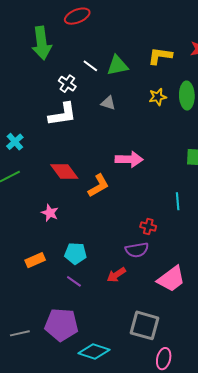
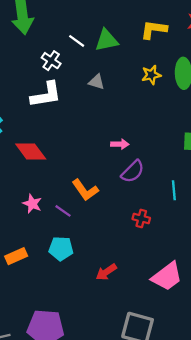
pink arrow: (129, 159) -> (120, 144), size x0.6
red diamond: (64, 172) -> (31, 152), moved
orange L-shape: (98, 186) -> (85, 190), moved, turned 85
purple semicircle: (137, 250) -> (133, 171), moved, turned -35
purple line: (74, 281) -> (63, 211), moved

